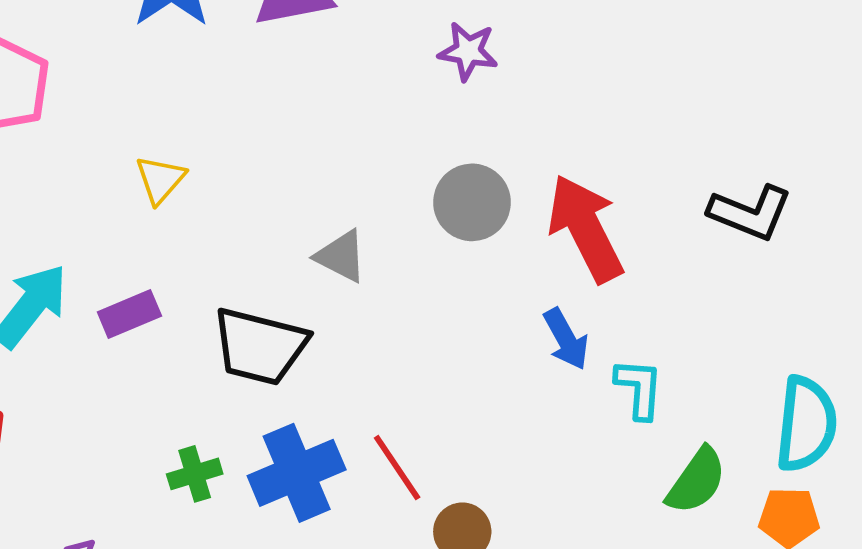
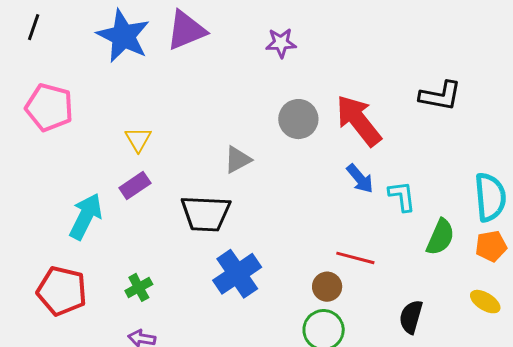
gray triangle: (341, 256) -> (238, 160), turned -44
purple rectangle: (129, 314) -> (135, 186), moved
red line: (397, 468) -> (355, 258), moved, turned -30
green cross: (195, 474) -> (139, 287), moved

